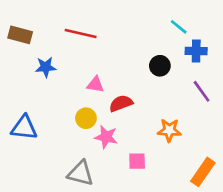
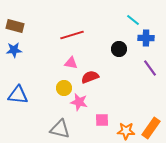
red line: (81, 34) -> (72, 35), moved, turned -30
blue star: (46, 67) -> (14, 50), moved
orange star: (169, 130) -> (126, 131), moved

